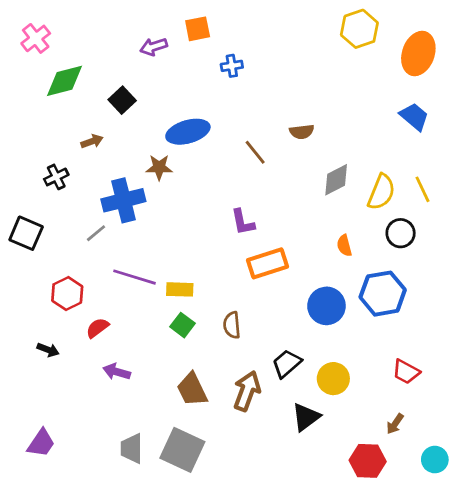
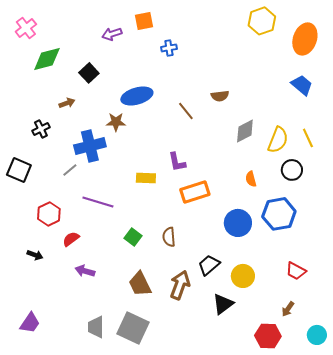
yellow rectangle: (180, 289) -> (146, 178), moved

